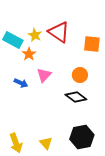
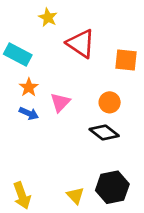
yellow star: (35, 35) -> (48, 17), moved
orange star: (29, 54) -> (29, 87), moved
yellow triangle: (46, 143) -> (75, 196), moved

